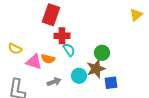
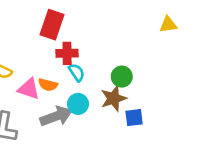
yellow triangle: (136, 15) -> (168, 25), turned 32
cyan circle: (79, 76) -> (78, 104), moved
gray arrow: (54, 82) -> (56, 116), size x1.6

